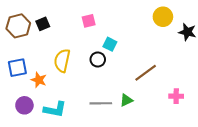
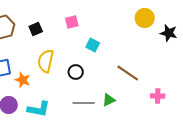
black square: (43, 24) -> (36, 29), moved
black circle: (98, 60) -> (76, 72), moved
brown line: (146, 73) -> (128, 73), turned 70

